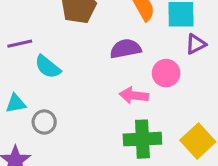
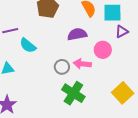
gray circle: (44, 122) -> (62, 67), moved
green cross: (142, 139) -> (73, 93), moved, turned 35

